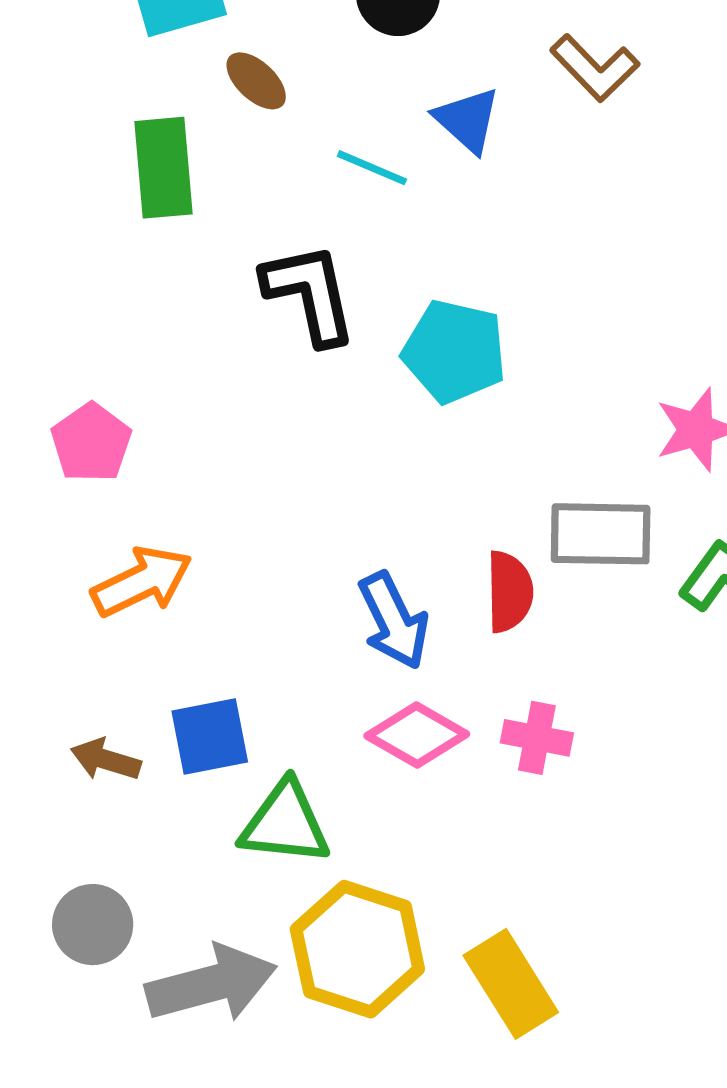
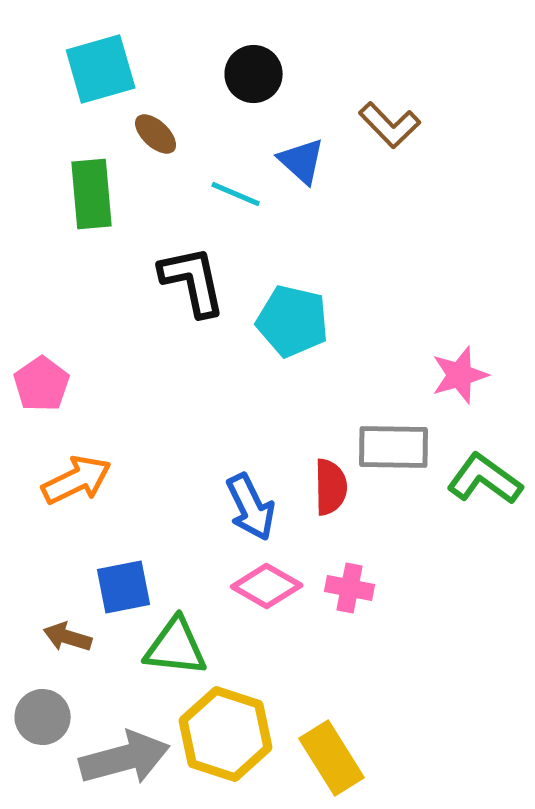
brown arrow: (106, 760) -> (68, 637), moved

